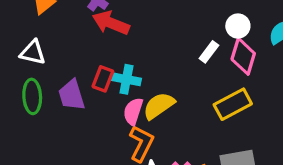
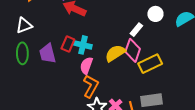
white triangle: (33, 52) -> (24, 25), turned -36
pink diamond: (243, 56) -> (133, 50), moved
yellow semicircle: (159, 106) -> (115, 53), moved

